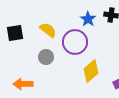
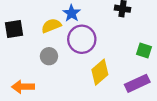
blue star: (88, 19) -> (72, 13), moved
yellow semicircle: (48, 30) -> (51, 26), turned -60

